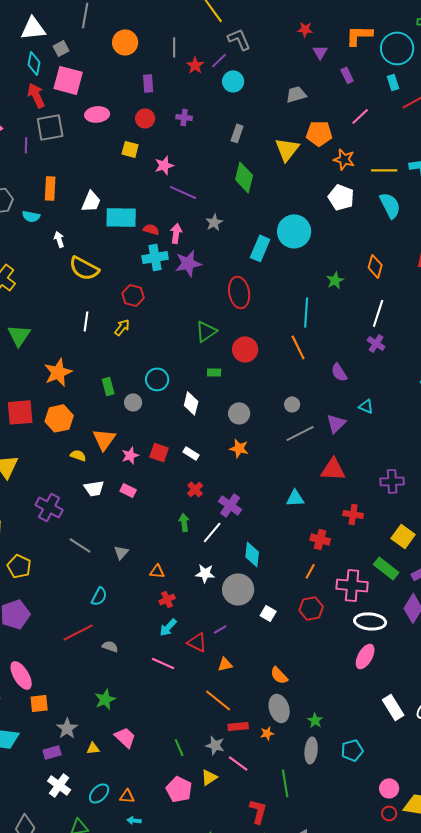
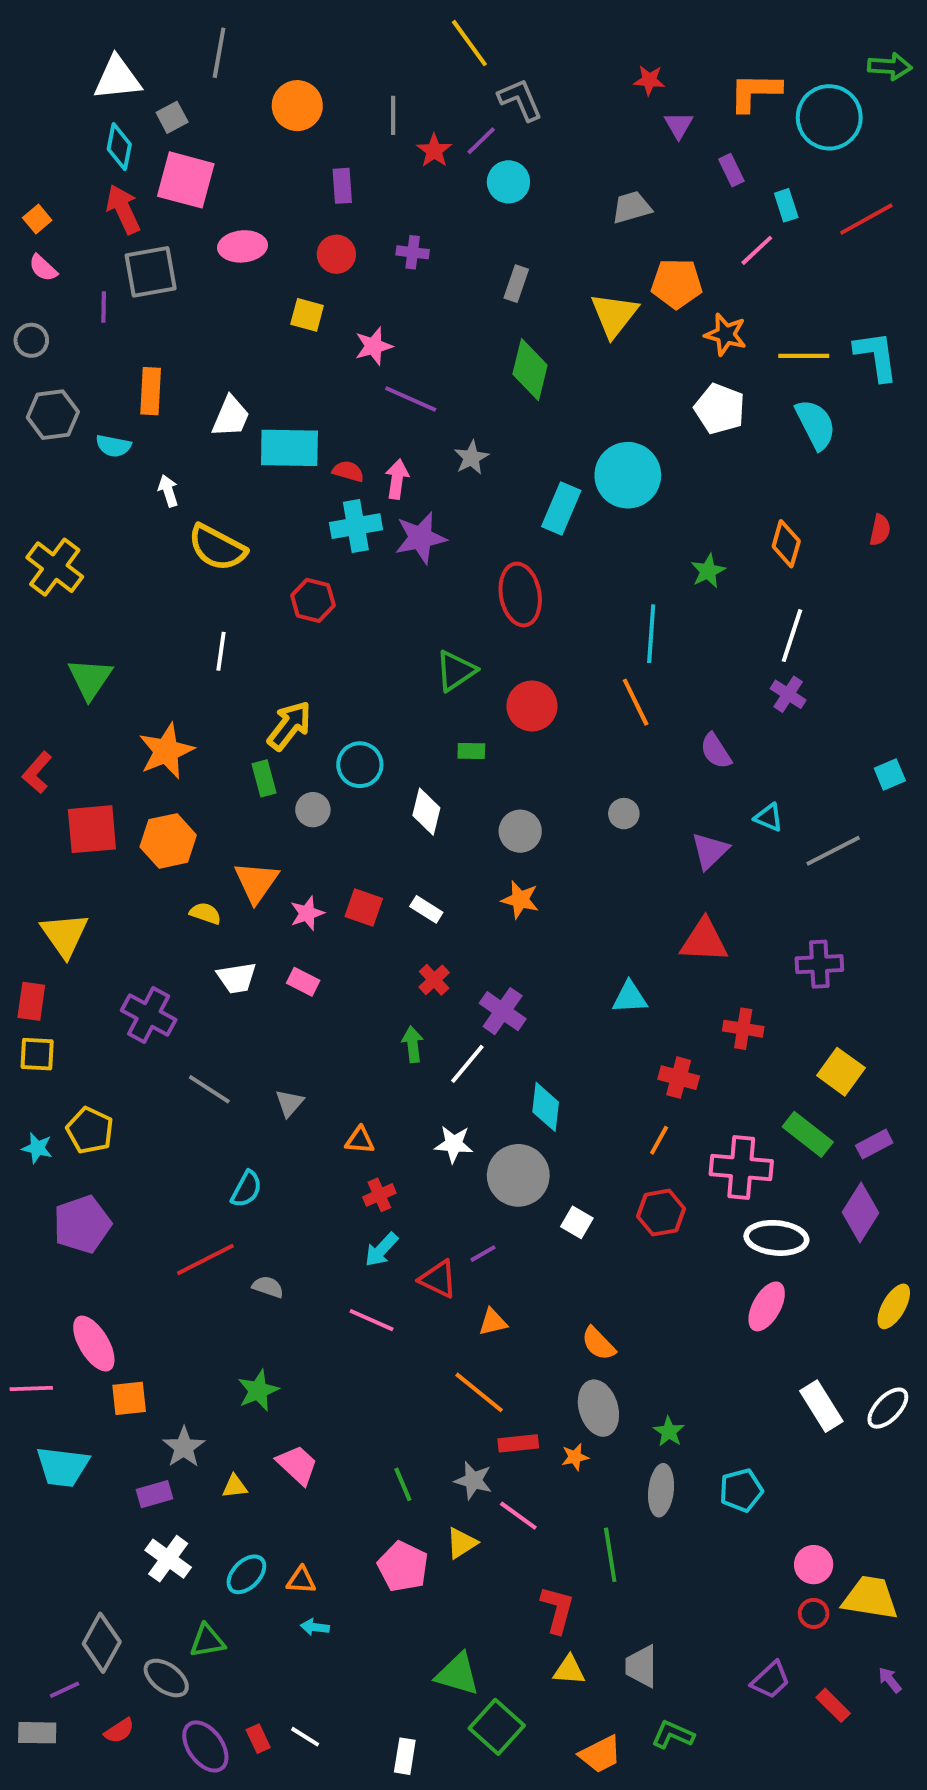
cyan rectangle: (393, 82) -> (786, 205), moved
yellow arrow: (122, 327) -> (289, 726), moved, size x1.5
gray line: (300, 433) -> (833, 851), moved

